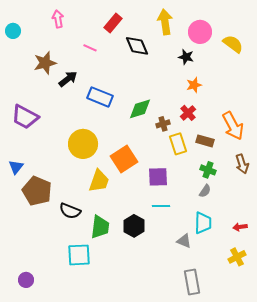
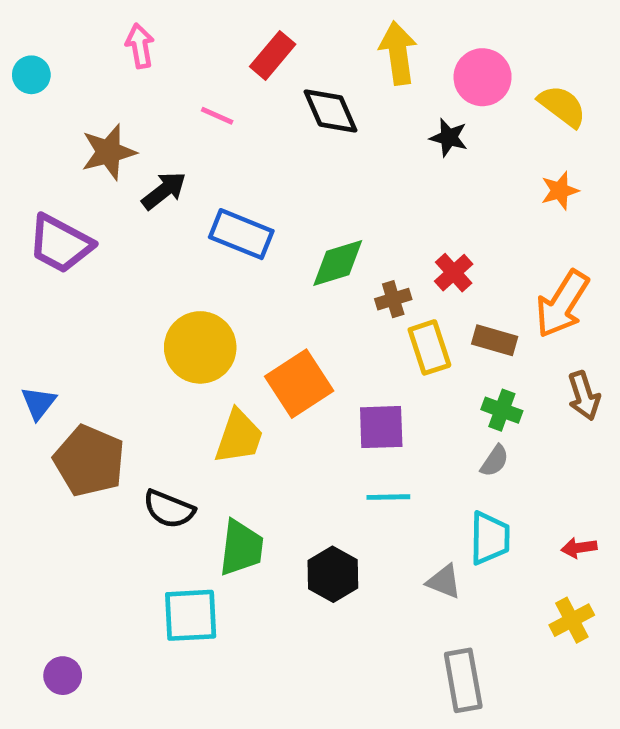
orange star: (194, 85) -> (560, 191), moved
purple trapezoid: (25, 117) -> (60, 244), moved
orange arrow: (233, 126) -> (562, 304), turned 60
black hexagon: (134, 226) -> (333, 574), moved

